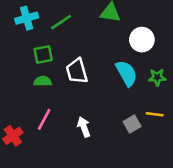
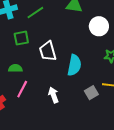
cyan semicircle: (127, 73) -> (74, 65), moved, turned 40
green semicircle: (43, 81) -> (15, 68), moved

